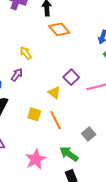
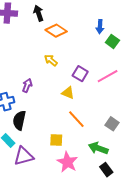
yellow arrow: (26, 53) -> (51, 60), moved
yellow square: (34, 114) -> (56, 140), moved

